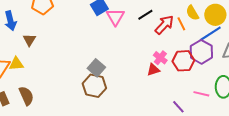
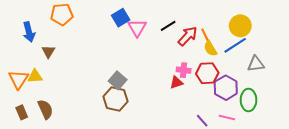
yellow semicircle: (192, 13) -> (210, 48), moved
purple hexagon: (201, 52) -> (226, 88), moved
pink cross: (160, 58) -> (184, 70), turned -32
pink line: (201, 94) -> (227, 118), moved

